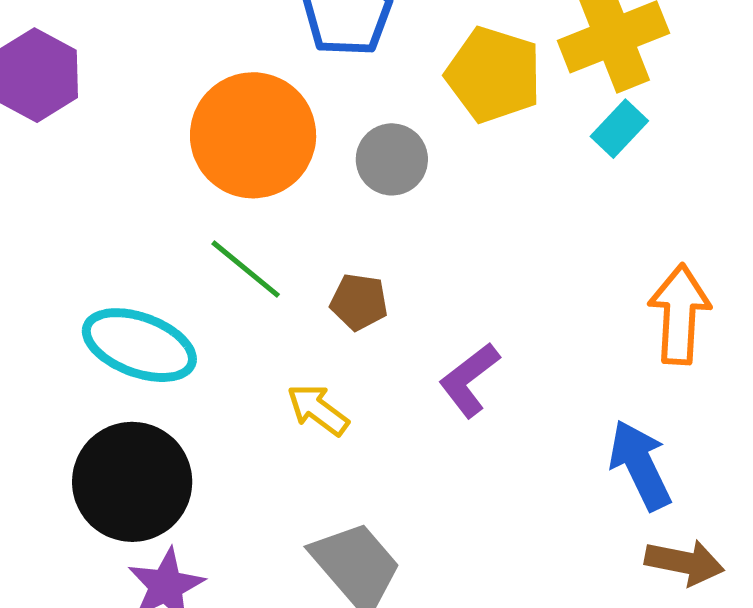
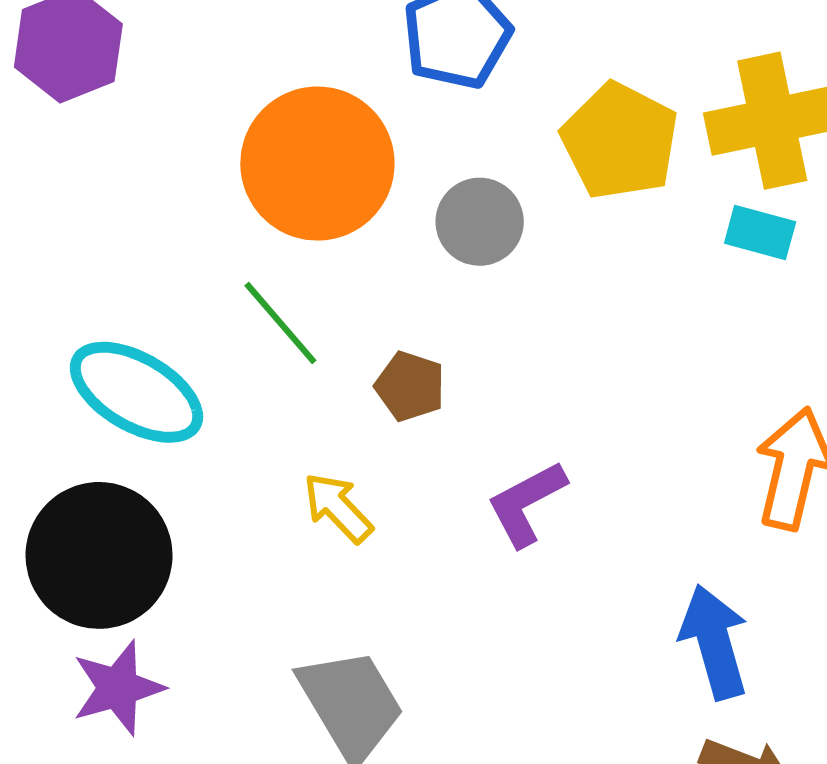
cyan rectangle: (619, 129) -> (760, 233), turned 52

